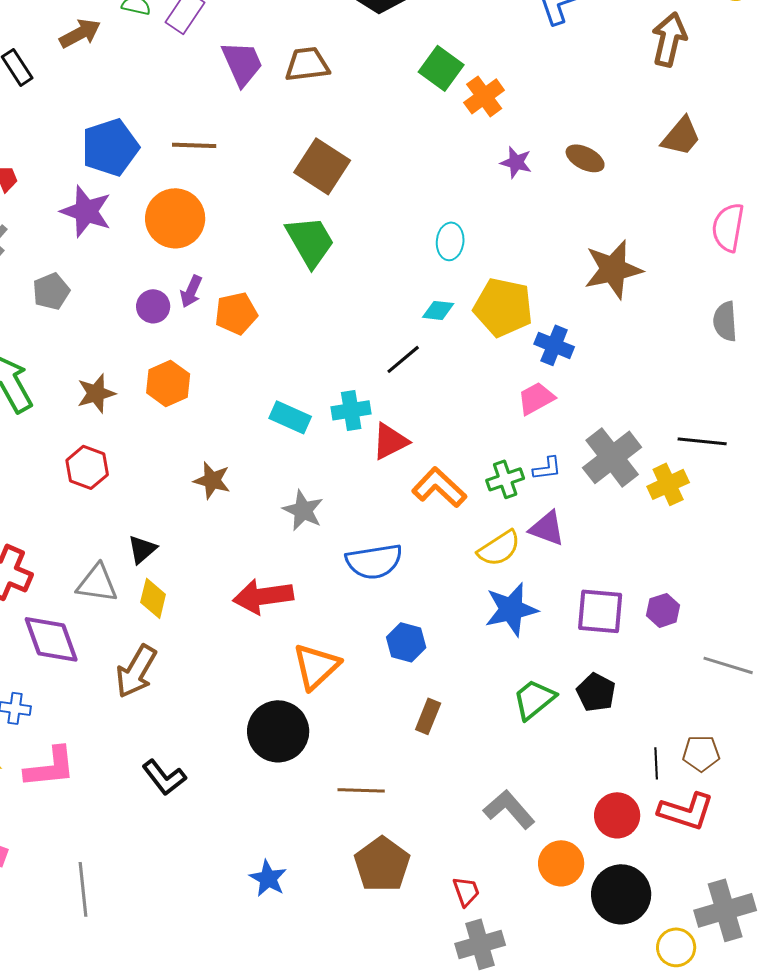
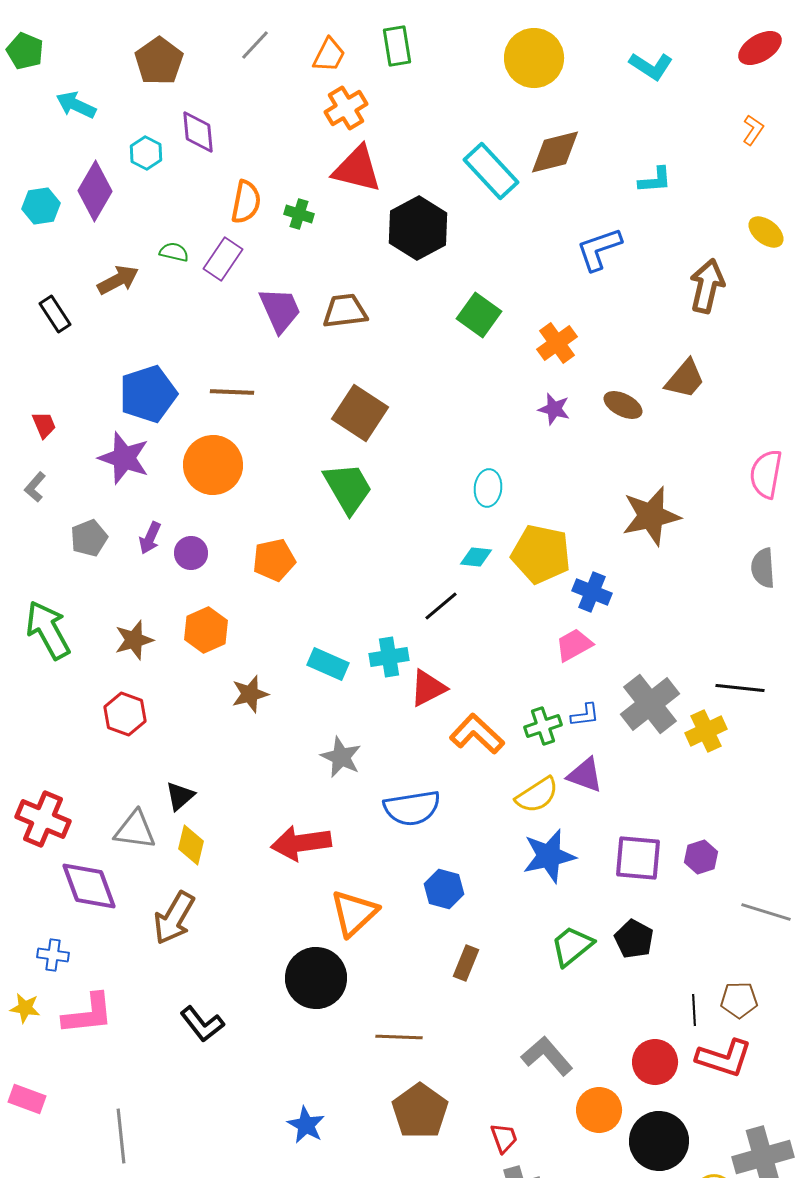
orange cross: (484, 96) -> (557, 343), moved
brown trapezoid: (681, 136) -> (685, 379), moved
purple arrow: (191, 291) -> (150, 538), moved
brown star: (212, 480) -> (250, 694), moved, turned -30

